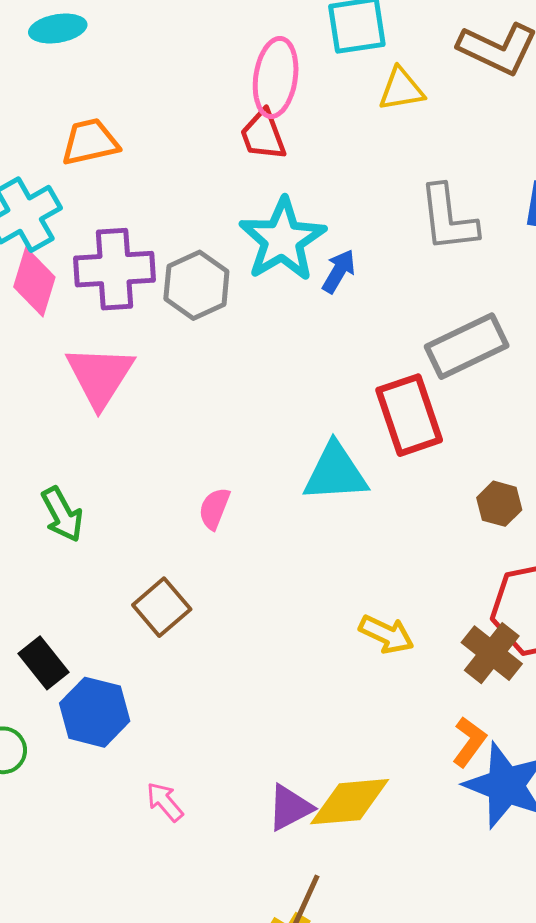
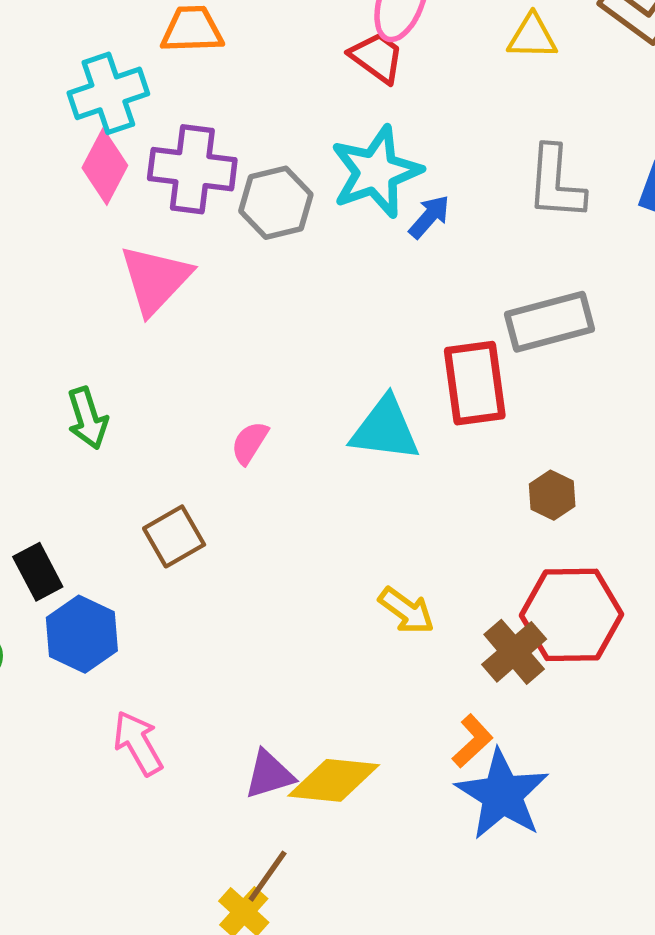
red trapezoid: (263, 135) -> (377, 57), turned 136
pink arrow: (165, 802) -> (138, 743), size x1.4

